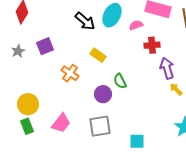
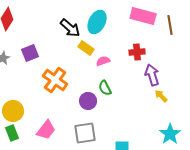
pink semicircle: (136, 25) -> (103, 61), moved
yellow rectangle: (98, 55) -> (86, 48), moved
orange cross: (70, 73) -> (55, 80), size x1.4

